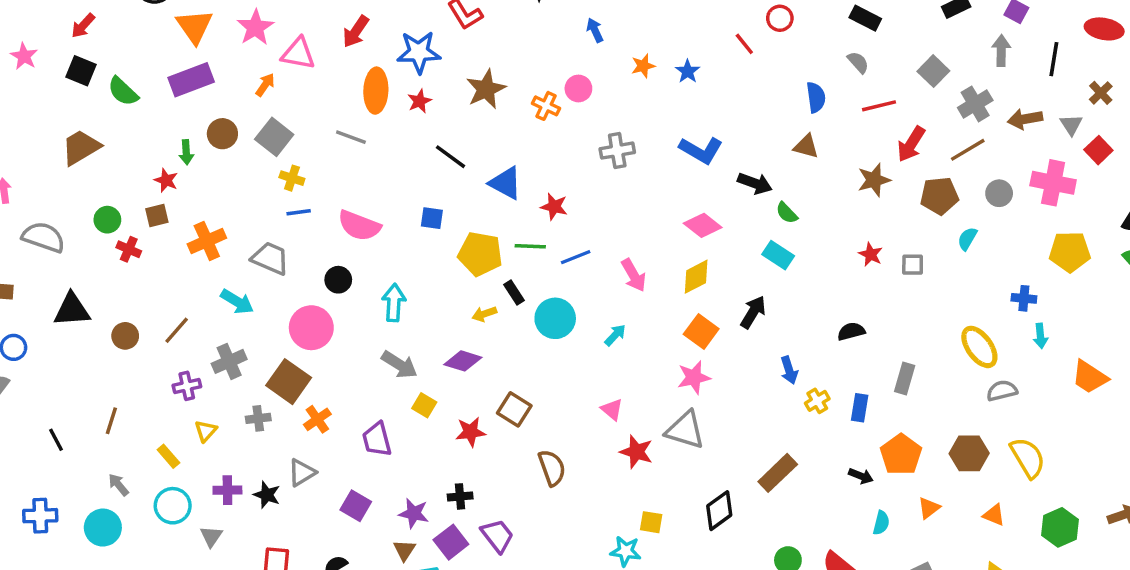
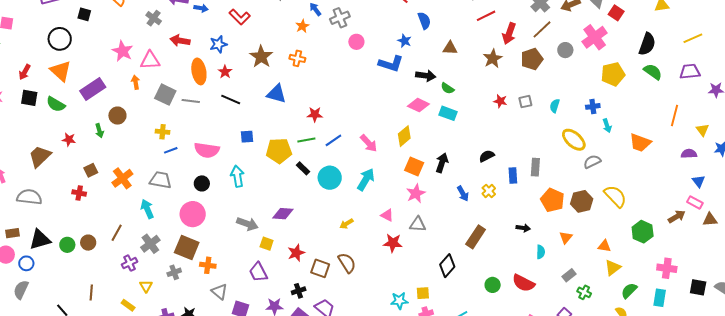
orange triangle: (194, 26) -> (61, 71), moved
red arrow: (356, 32) -> (180, 41), turned 78
blue star: (419, 52) -> (218, 44), size x0.7
orange star: (643, 66) -> (302, 26), moved
blue star: (688, 71) -> (404, 41), moved
orange arrow: (265, 85) -> (135, 82), turned -32
pink circle: (578, 88) -> (356, 42), moved
blue semicircle: (816, 97) -> (424, 21), moved
gray square: (274, 137) -> (165, 95), moved
brown trapezoid: (81, 147) -> (40, 156), moved
gray cross: (617, 151) -> (340, 18), moved
black line: (451, 157) -> (231, 100), moved
red star: (166, 180) -> (69, 140), moved
blue triangle: (506, 183) -> (276, 94), moved
pink cross: (1053, 183) -> (595, 37), turned -35
green circle: (107, 220) -> (67, 245), moved
pink diamond: (703, 225) -> (418, 105), moved
cyan semicircle: (967, 239) -> (555, 106), moved
cyan arrow: (237, 302) -> (147, 209), turned -132
cyan arrow: (394, 303) -> (237, 176), moved
black triangle: (72, 310) -> (40, 239), moved
black arrow: (753, 312) -> (442, 163), moved
yellow arrow: (484, 314) -> (347, 224), moved
black semicircle: (851, 331) -> (487, 156), moved
cyan arrow: (615, 335) -> (366, 179), size x1.6
blue arrow: (789, 370) -> (463, 194), moved
blue rectangle: (860, 408) -> (513, 175), moved
brown square: (514, 409) -> (320, 268), moved
pink triangle: (612, 409) -> (387, 215), moved
orange cross: (317, 419) -> (208, 265), turned -35
gray triangle: (685, 430) -> (418, 224), size x0.7
purple trapezoid: (377, 439) -> (258, 272), moved
orange pentagon: (901, 455) -> (552, 200), moved
gray triangle: (302, 473) -> (219, 292), moved, turned -36
orange triangle: (994, 515) -> (604, 246), moved
yellow square: (651, 522) -> (423, 293), moved

